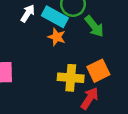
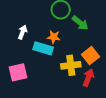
white arrow: (28, 13) -> (22, 32), moved
cyan rectangle: (55, 17) -> (43, 48), moved

